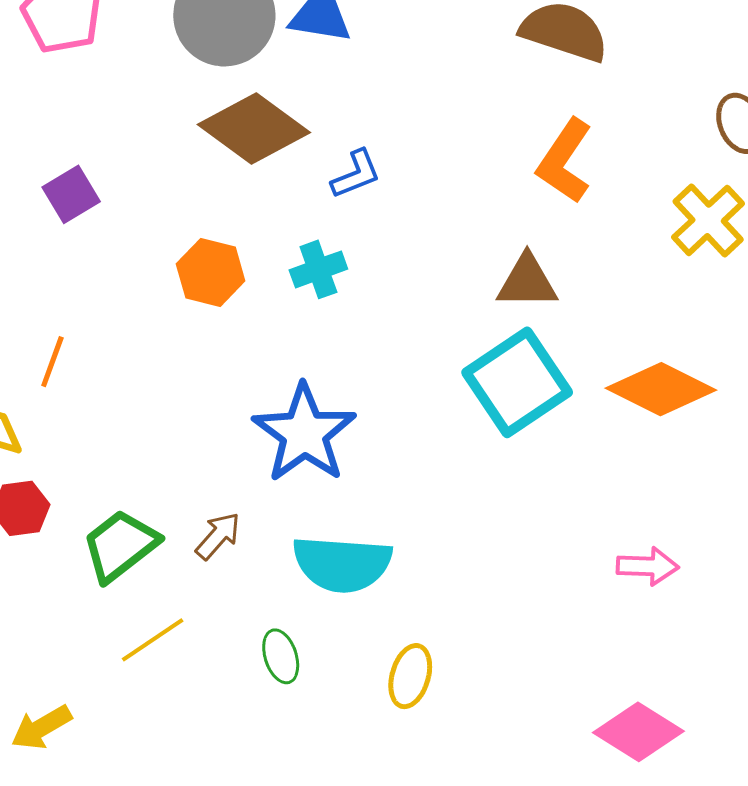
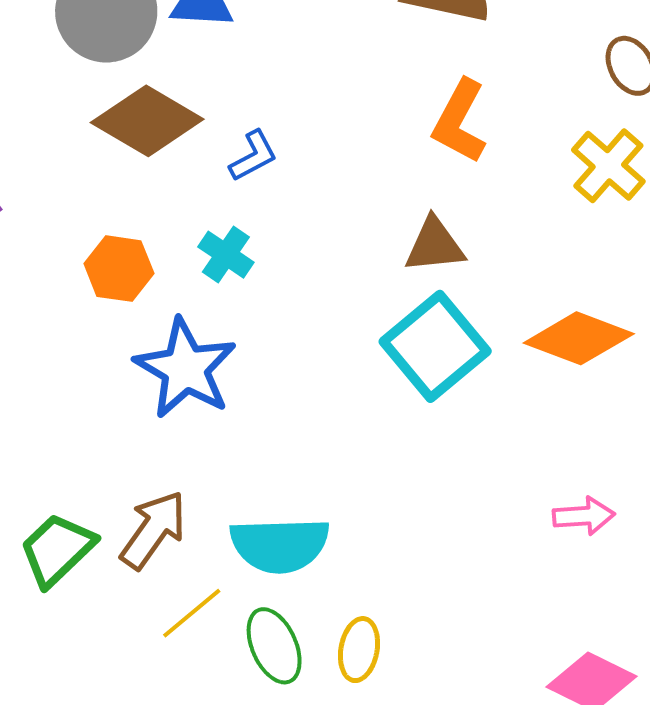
cyan cross: (318, 269) -> (226, 255), turned -30
blue star: (304, 433) -> (185, 368), moved
brown arrow: (218, 536) -> (153, 530), size x1.6
yellow line: (153, 640) -> (192, 613), moved
green ellipse: (281, 656) -> (274, 646), moved, size x1.4

